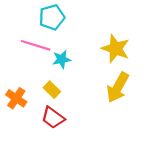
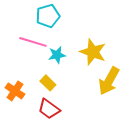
yellow star: (116, 49) -> (93, 52), moved

